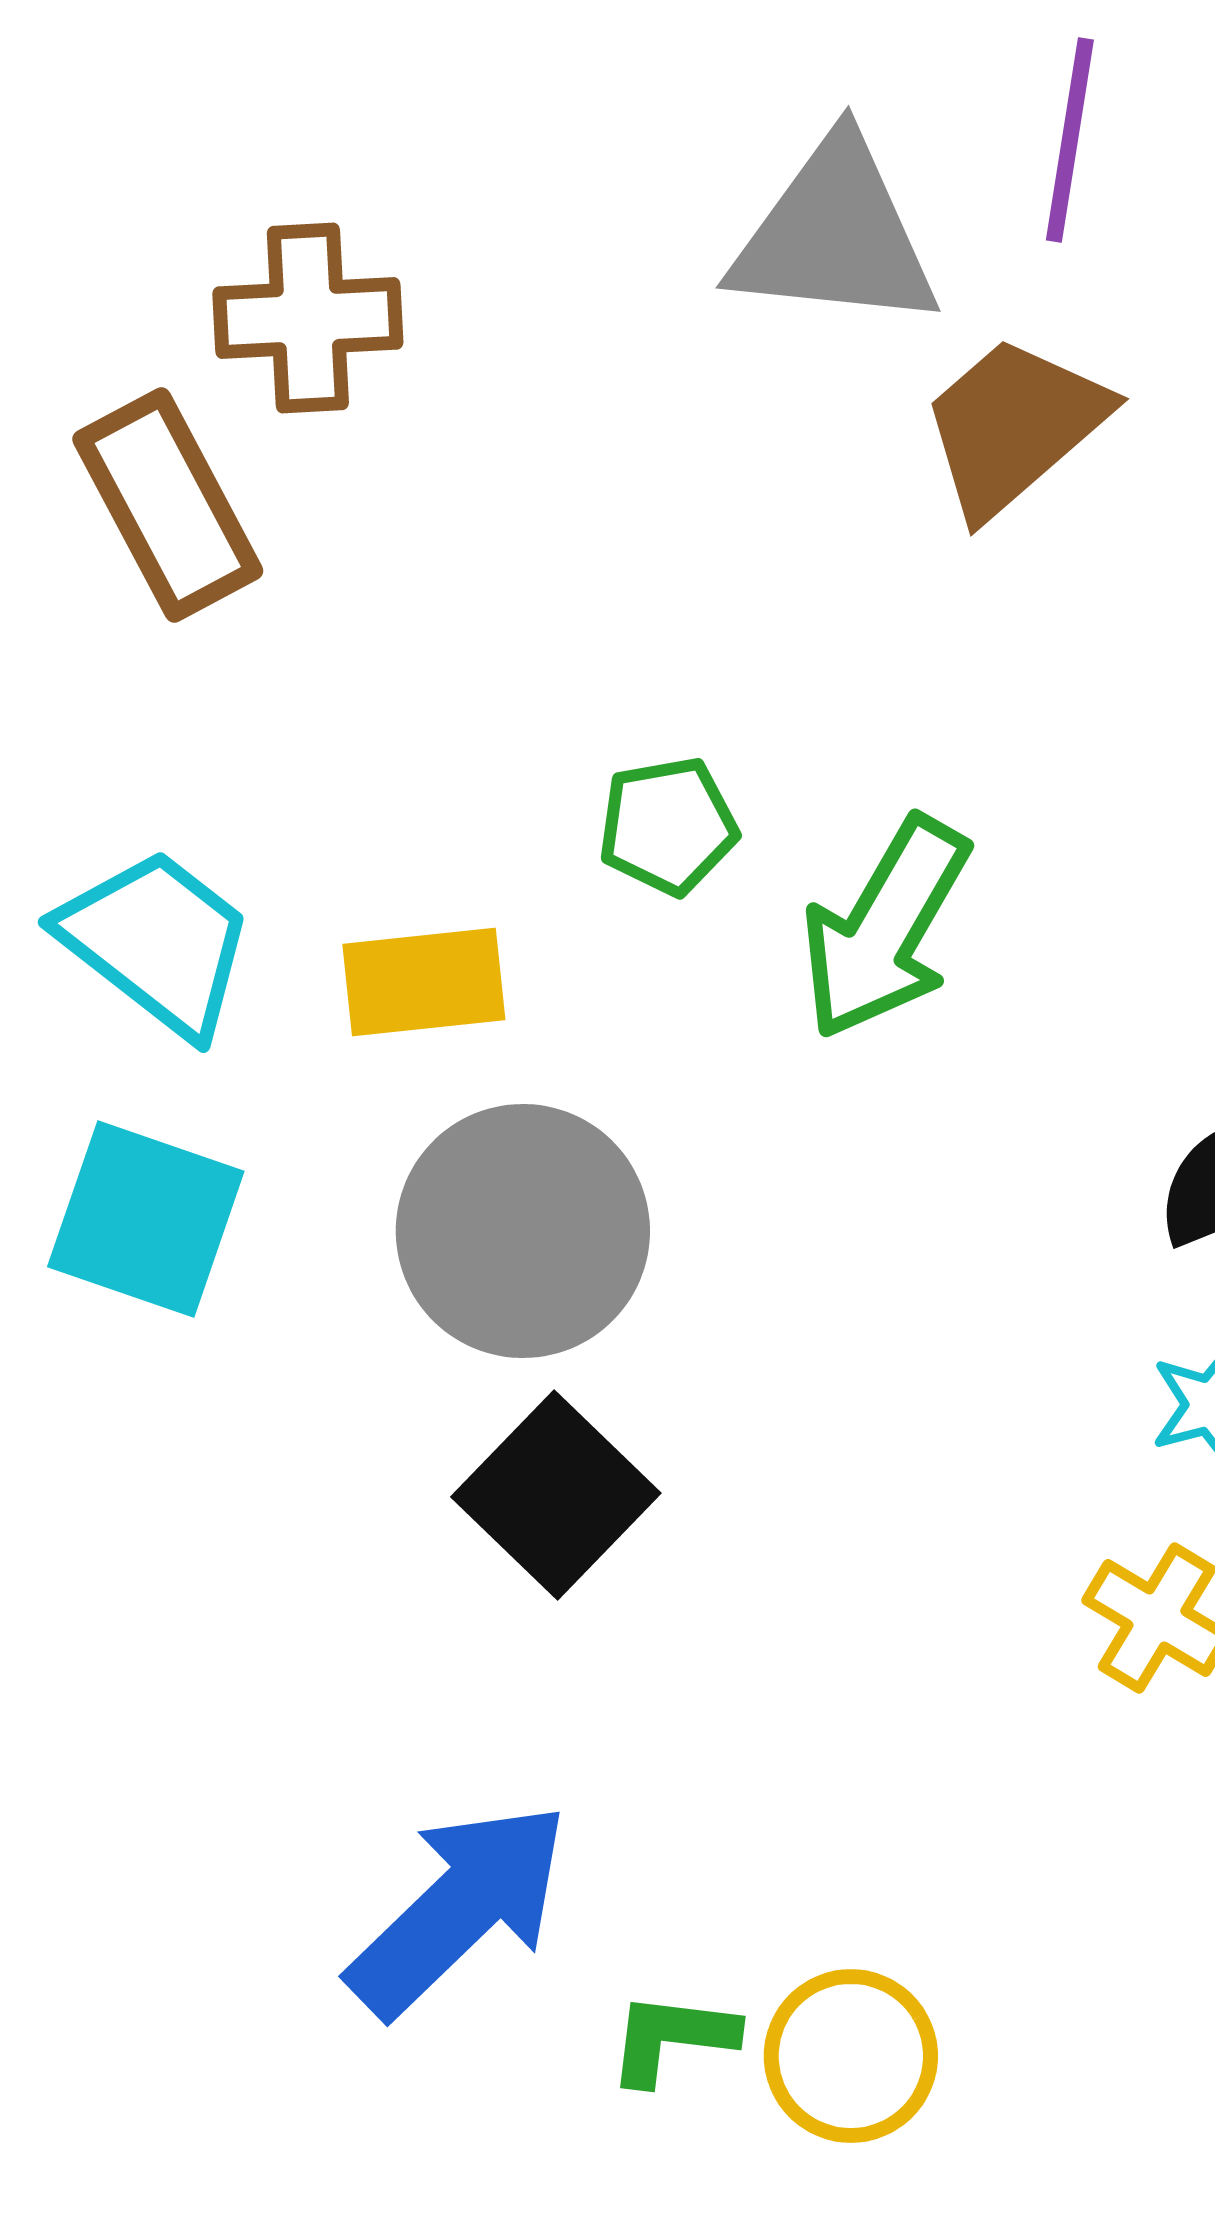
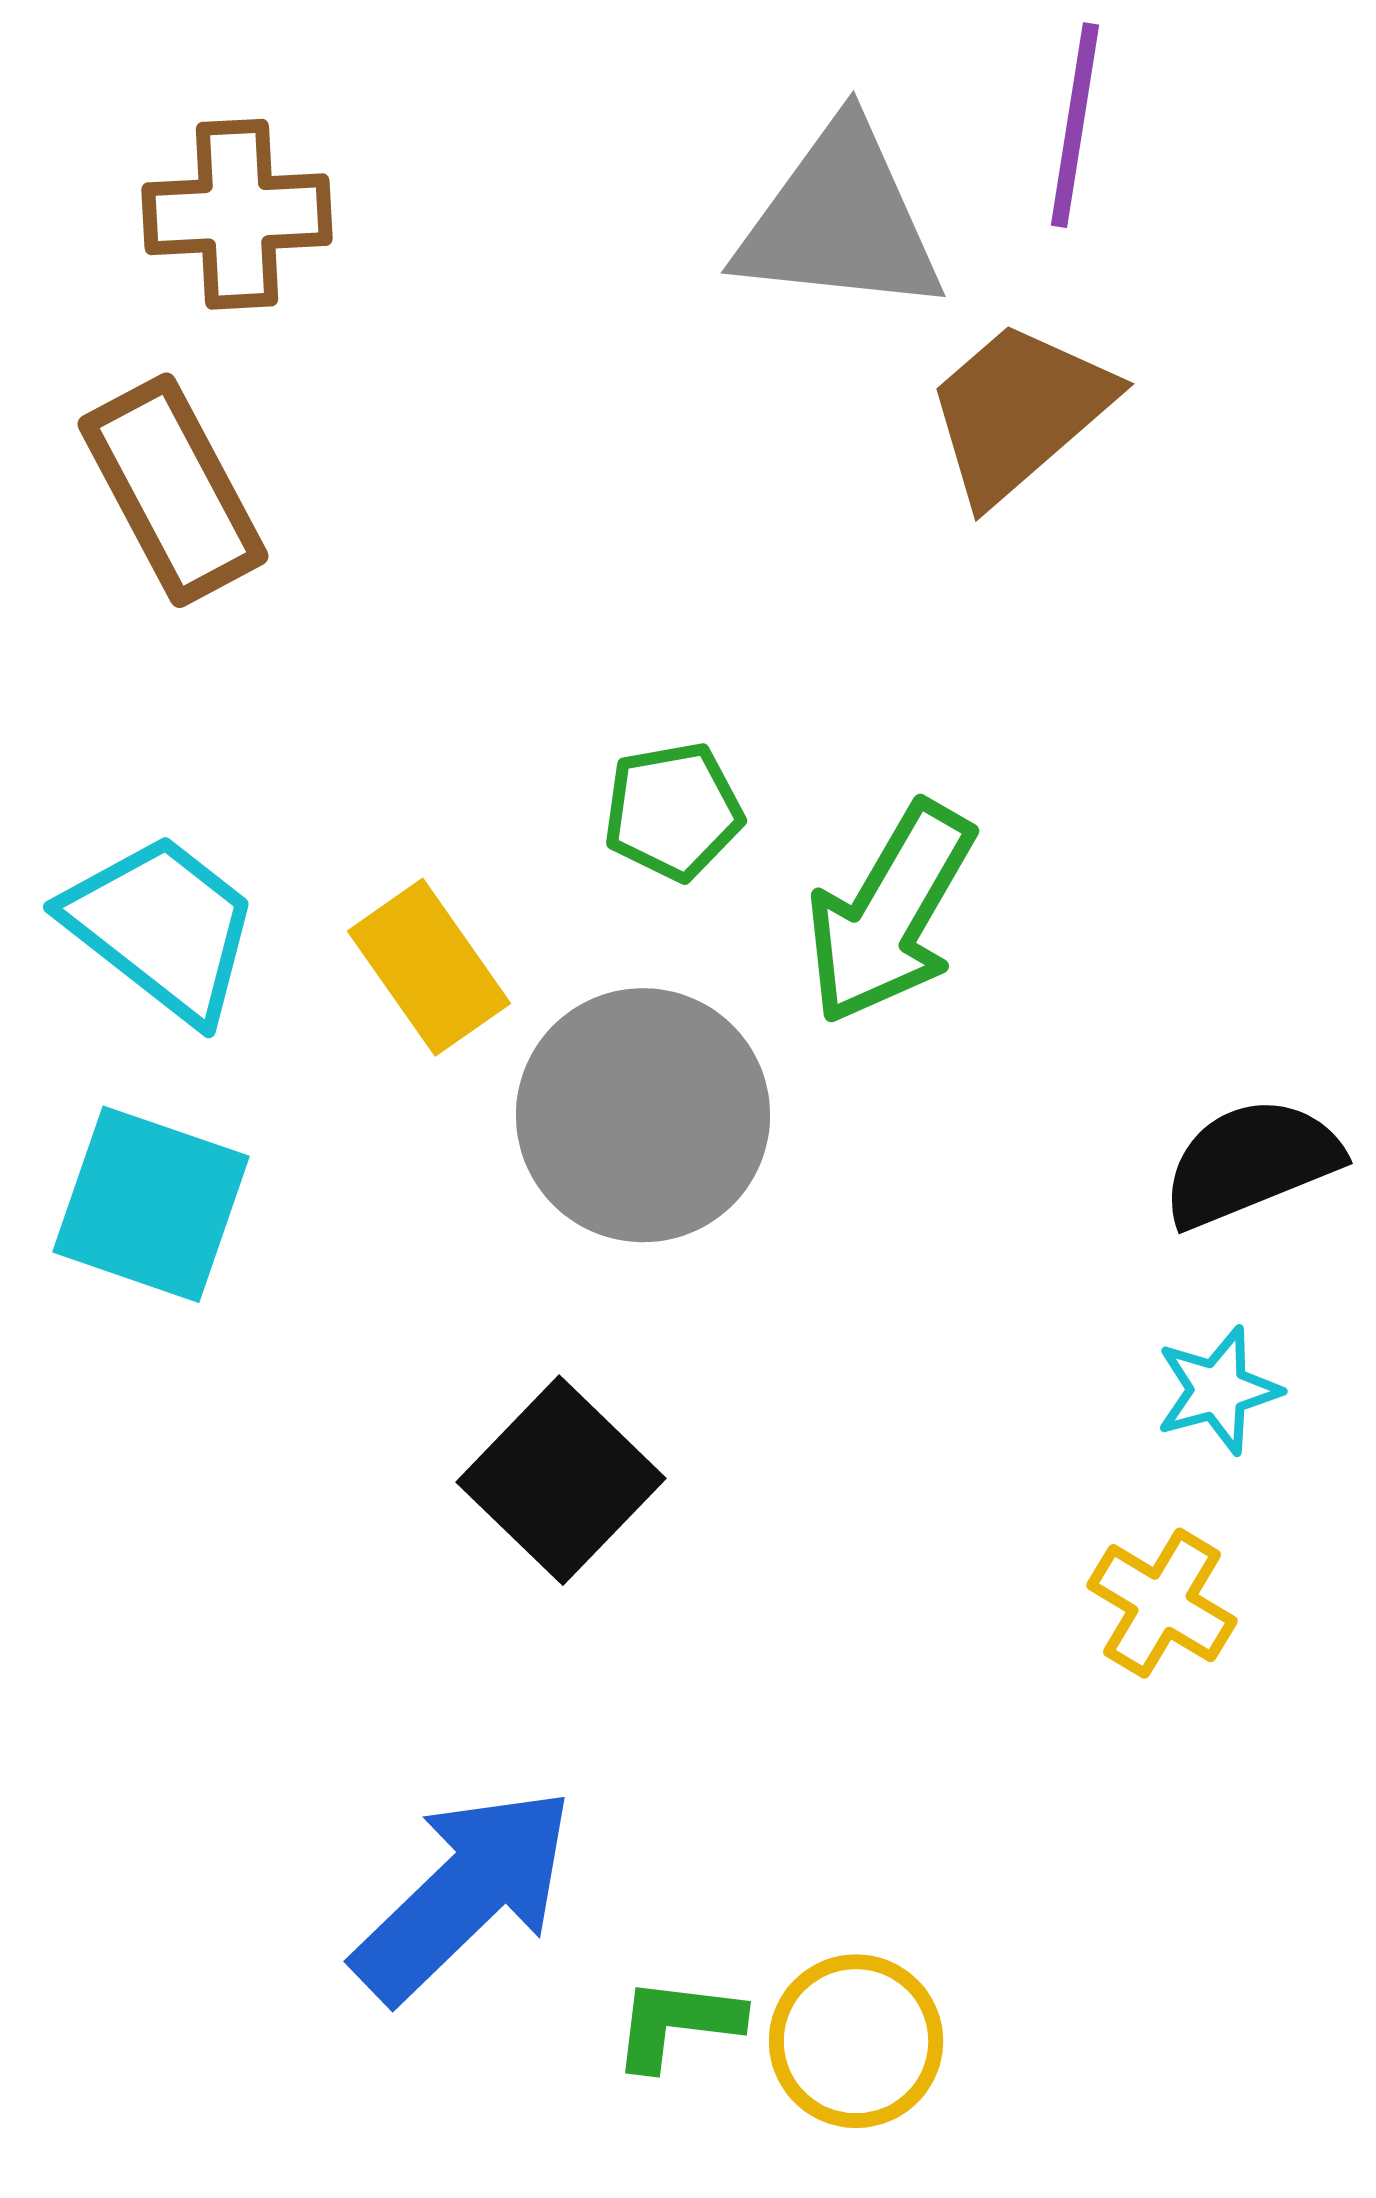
brown cross: (308, 318) -> (237, 214), moved
yellow rectangle: (424, 982) -> (429, 967), turned 61
gray circle: (523, 1231) -> (643, 1115), moved

